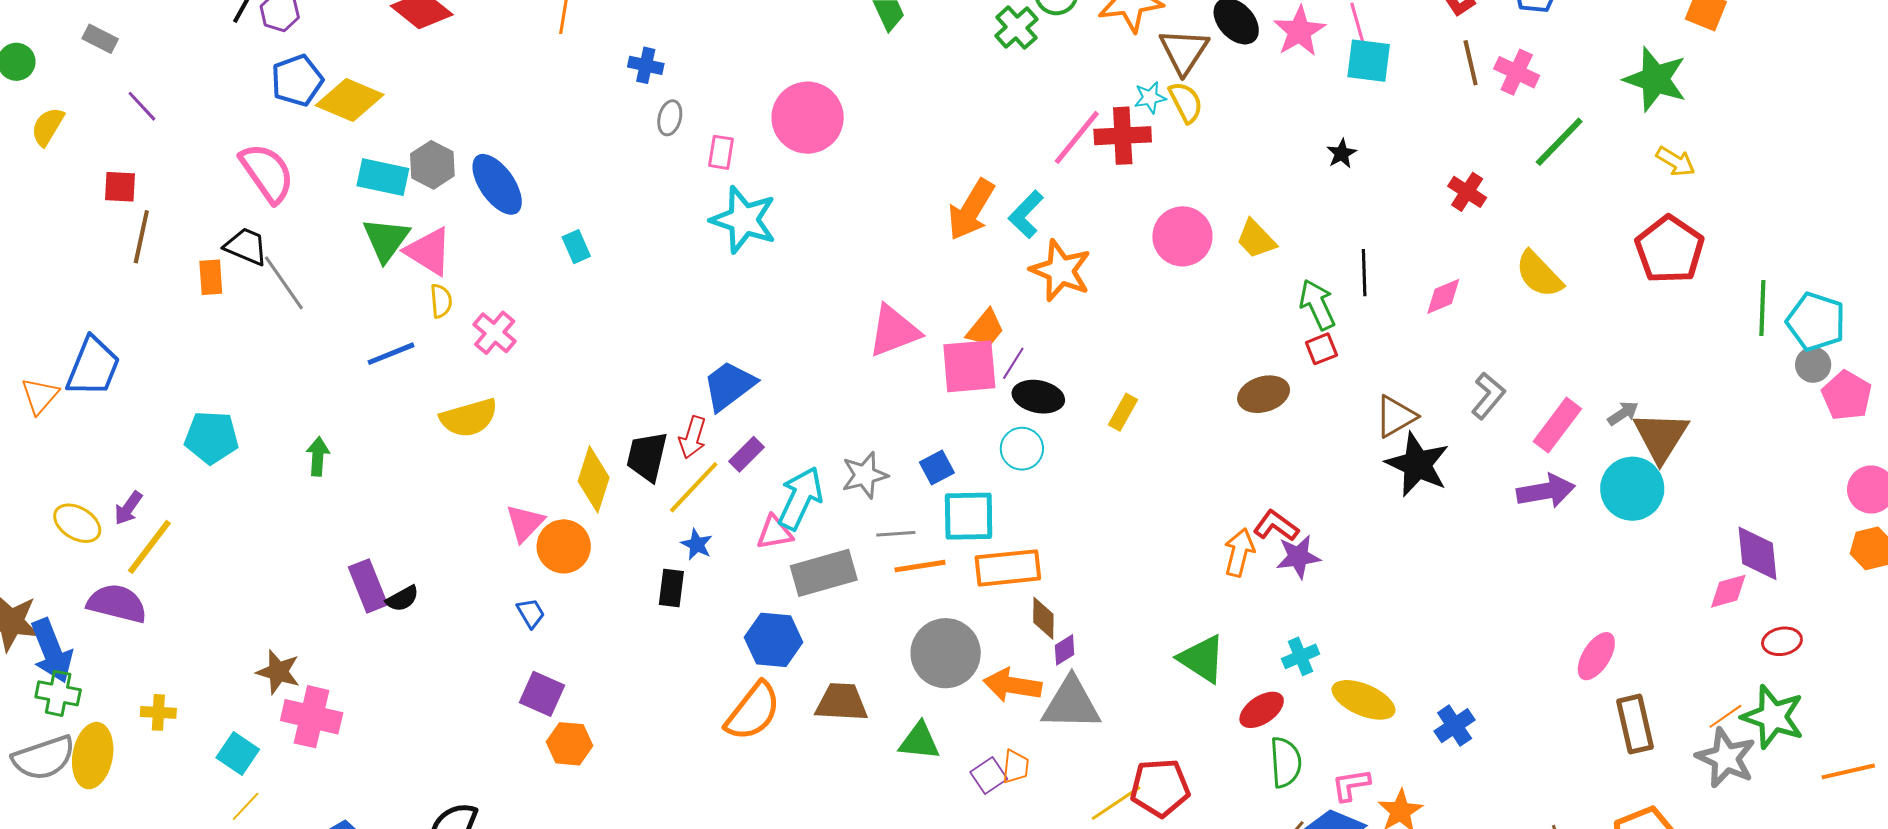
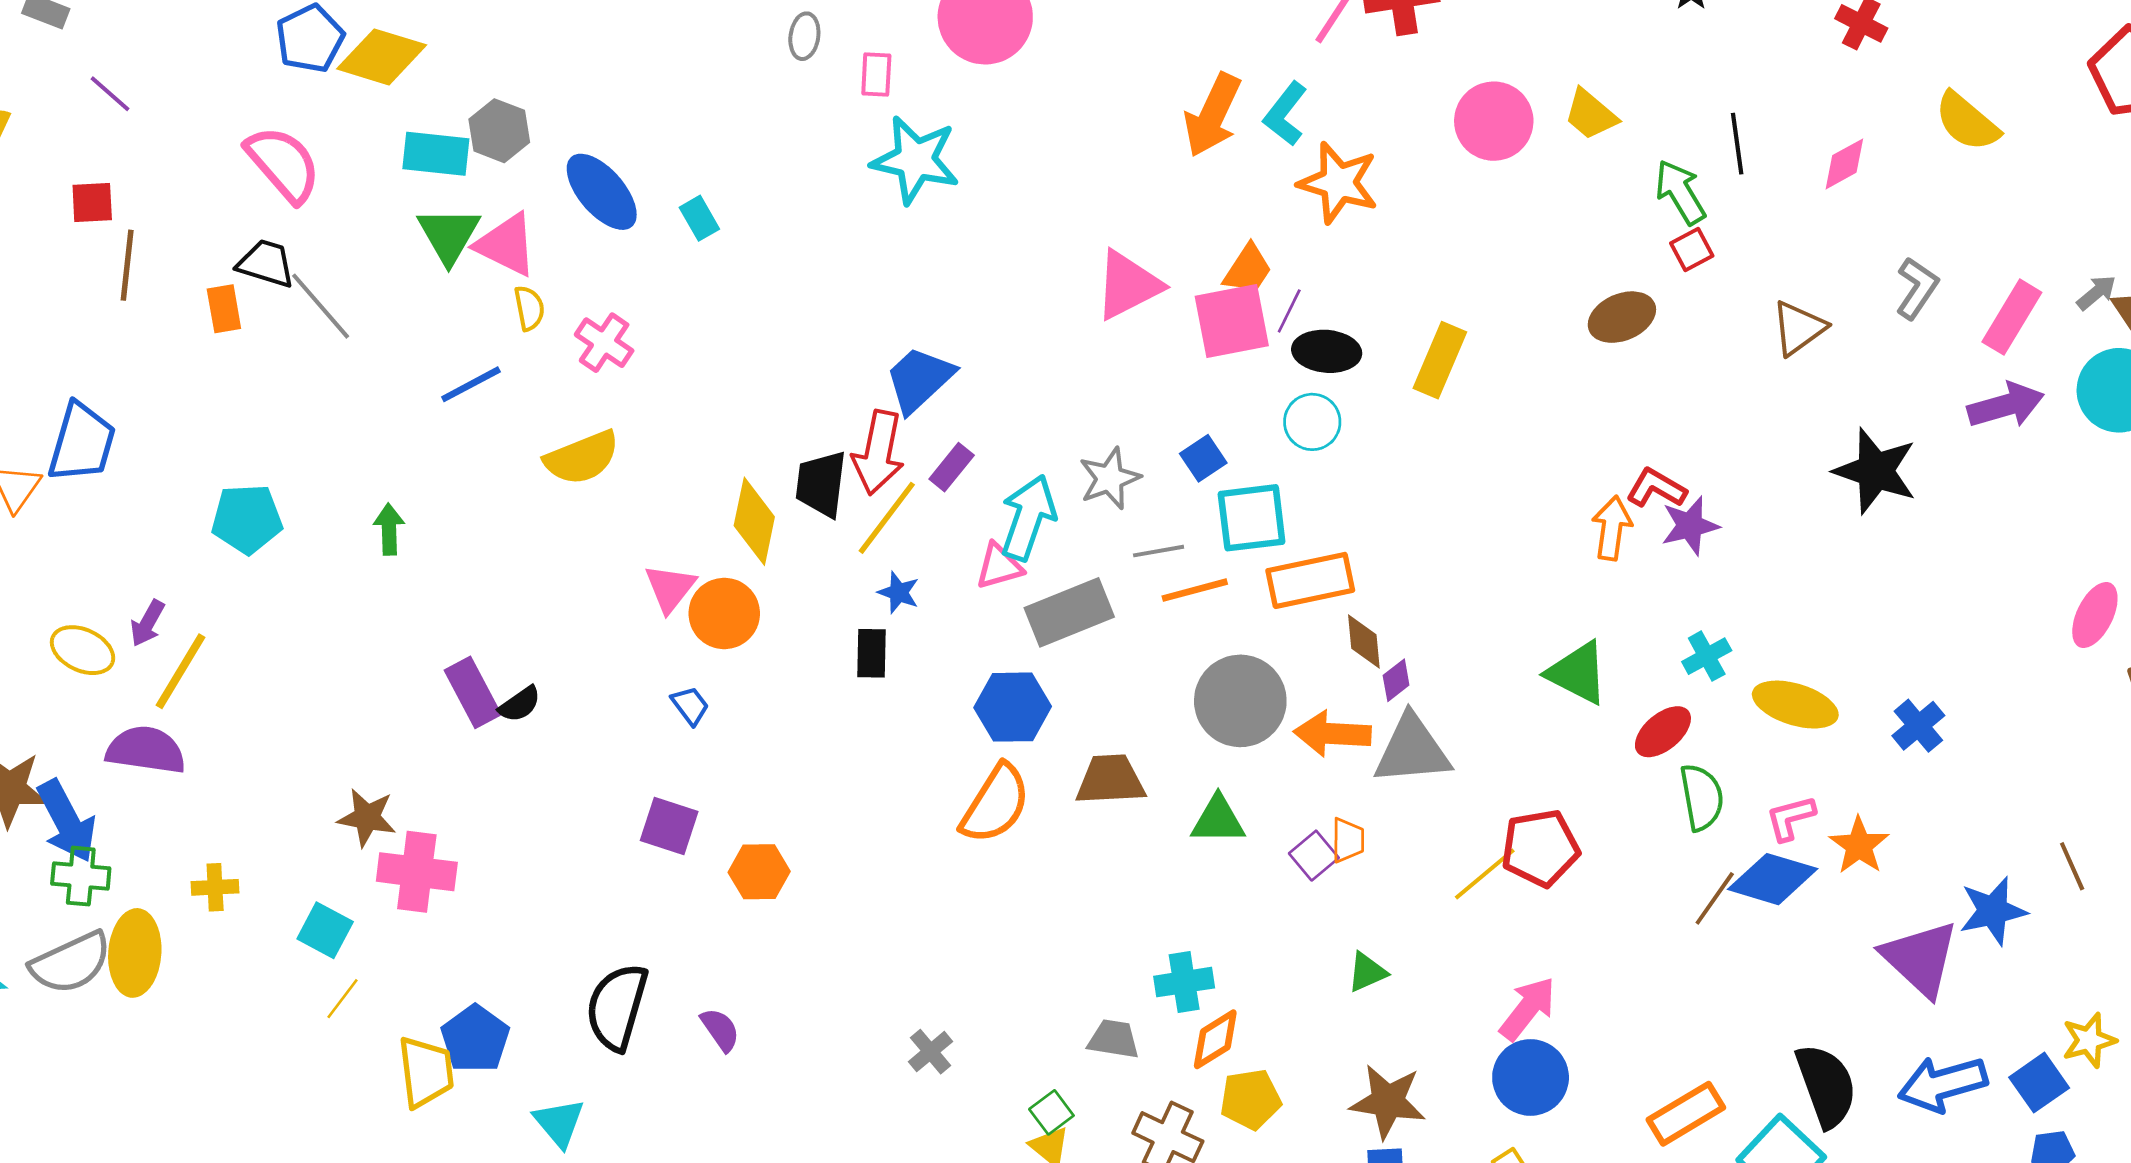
blue ellipse: (497, 184) -> (602, 192), moved
yellow rectangle: (1123, 412) -> (1440, 360), size x1.5
red arrow: (693, 437) -> (878, 453), size x1.5
black star: (1417, 464) -> (1875, 471), moved
purple square: (542, 694) -> (669, 826), moved

